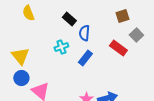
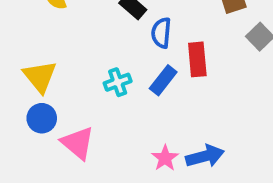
cyan cross: (61, 47) -> (118, 82), moved
red rectangle: (118, 48) -> (197, 59), moved, turned 48

